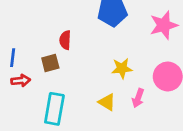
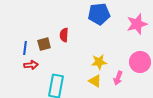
brown square: (50, 63) -> (44, 44), moved
yellow star: (122, 68) -> (99, 62), moved

